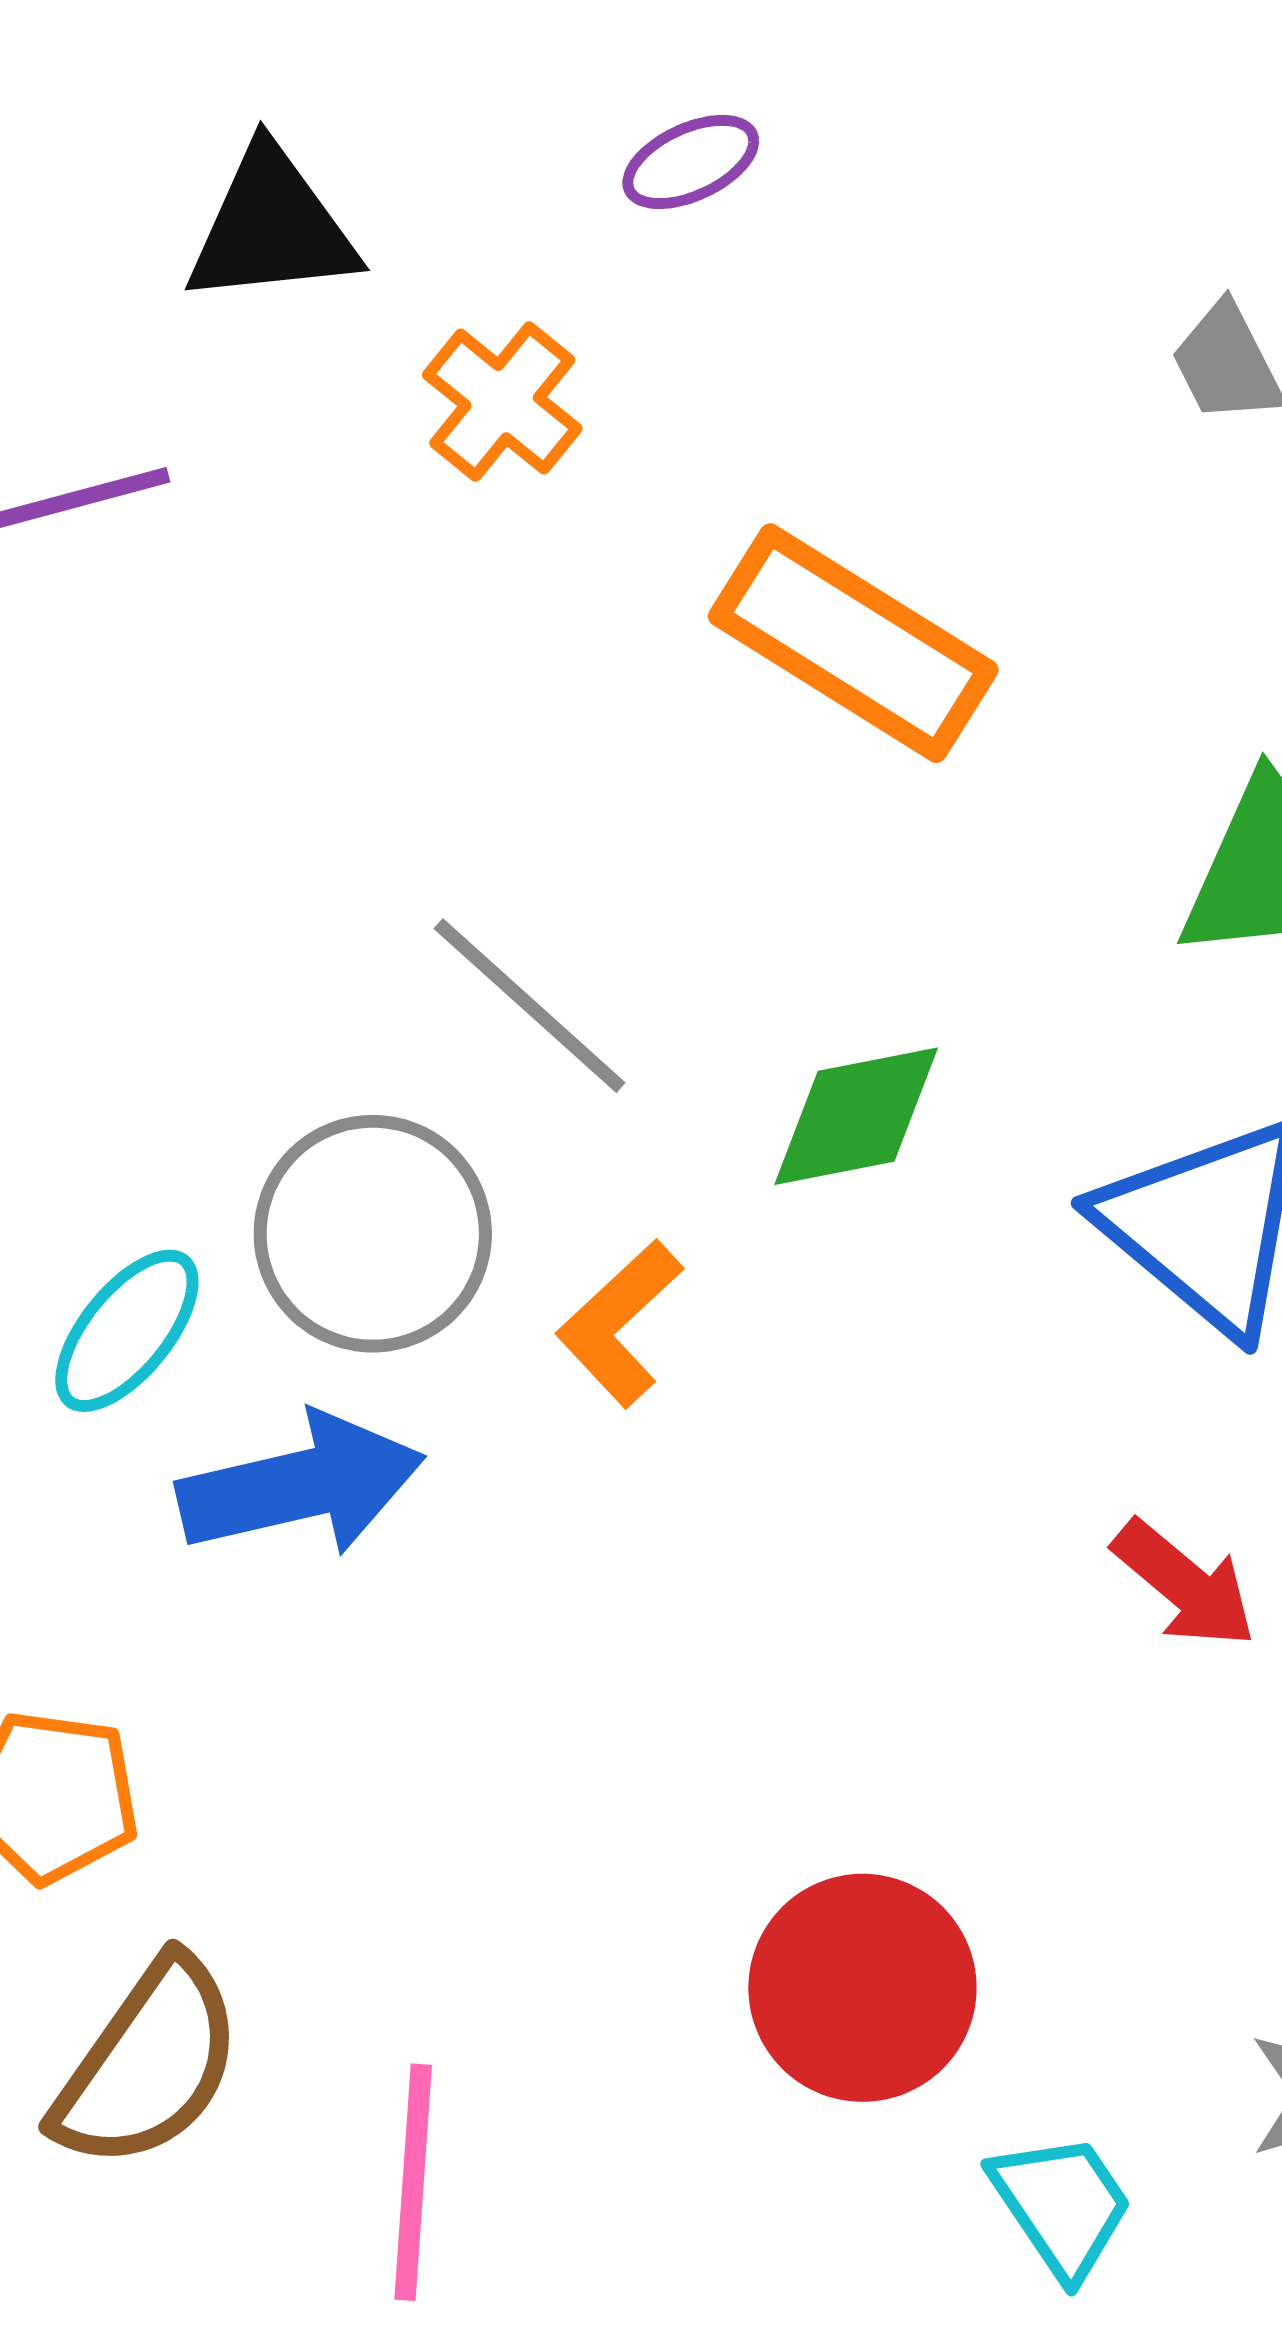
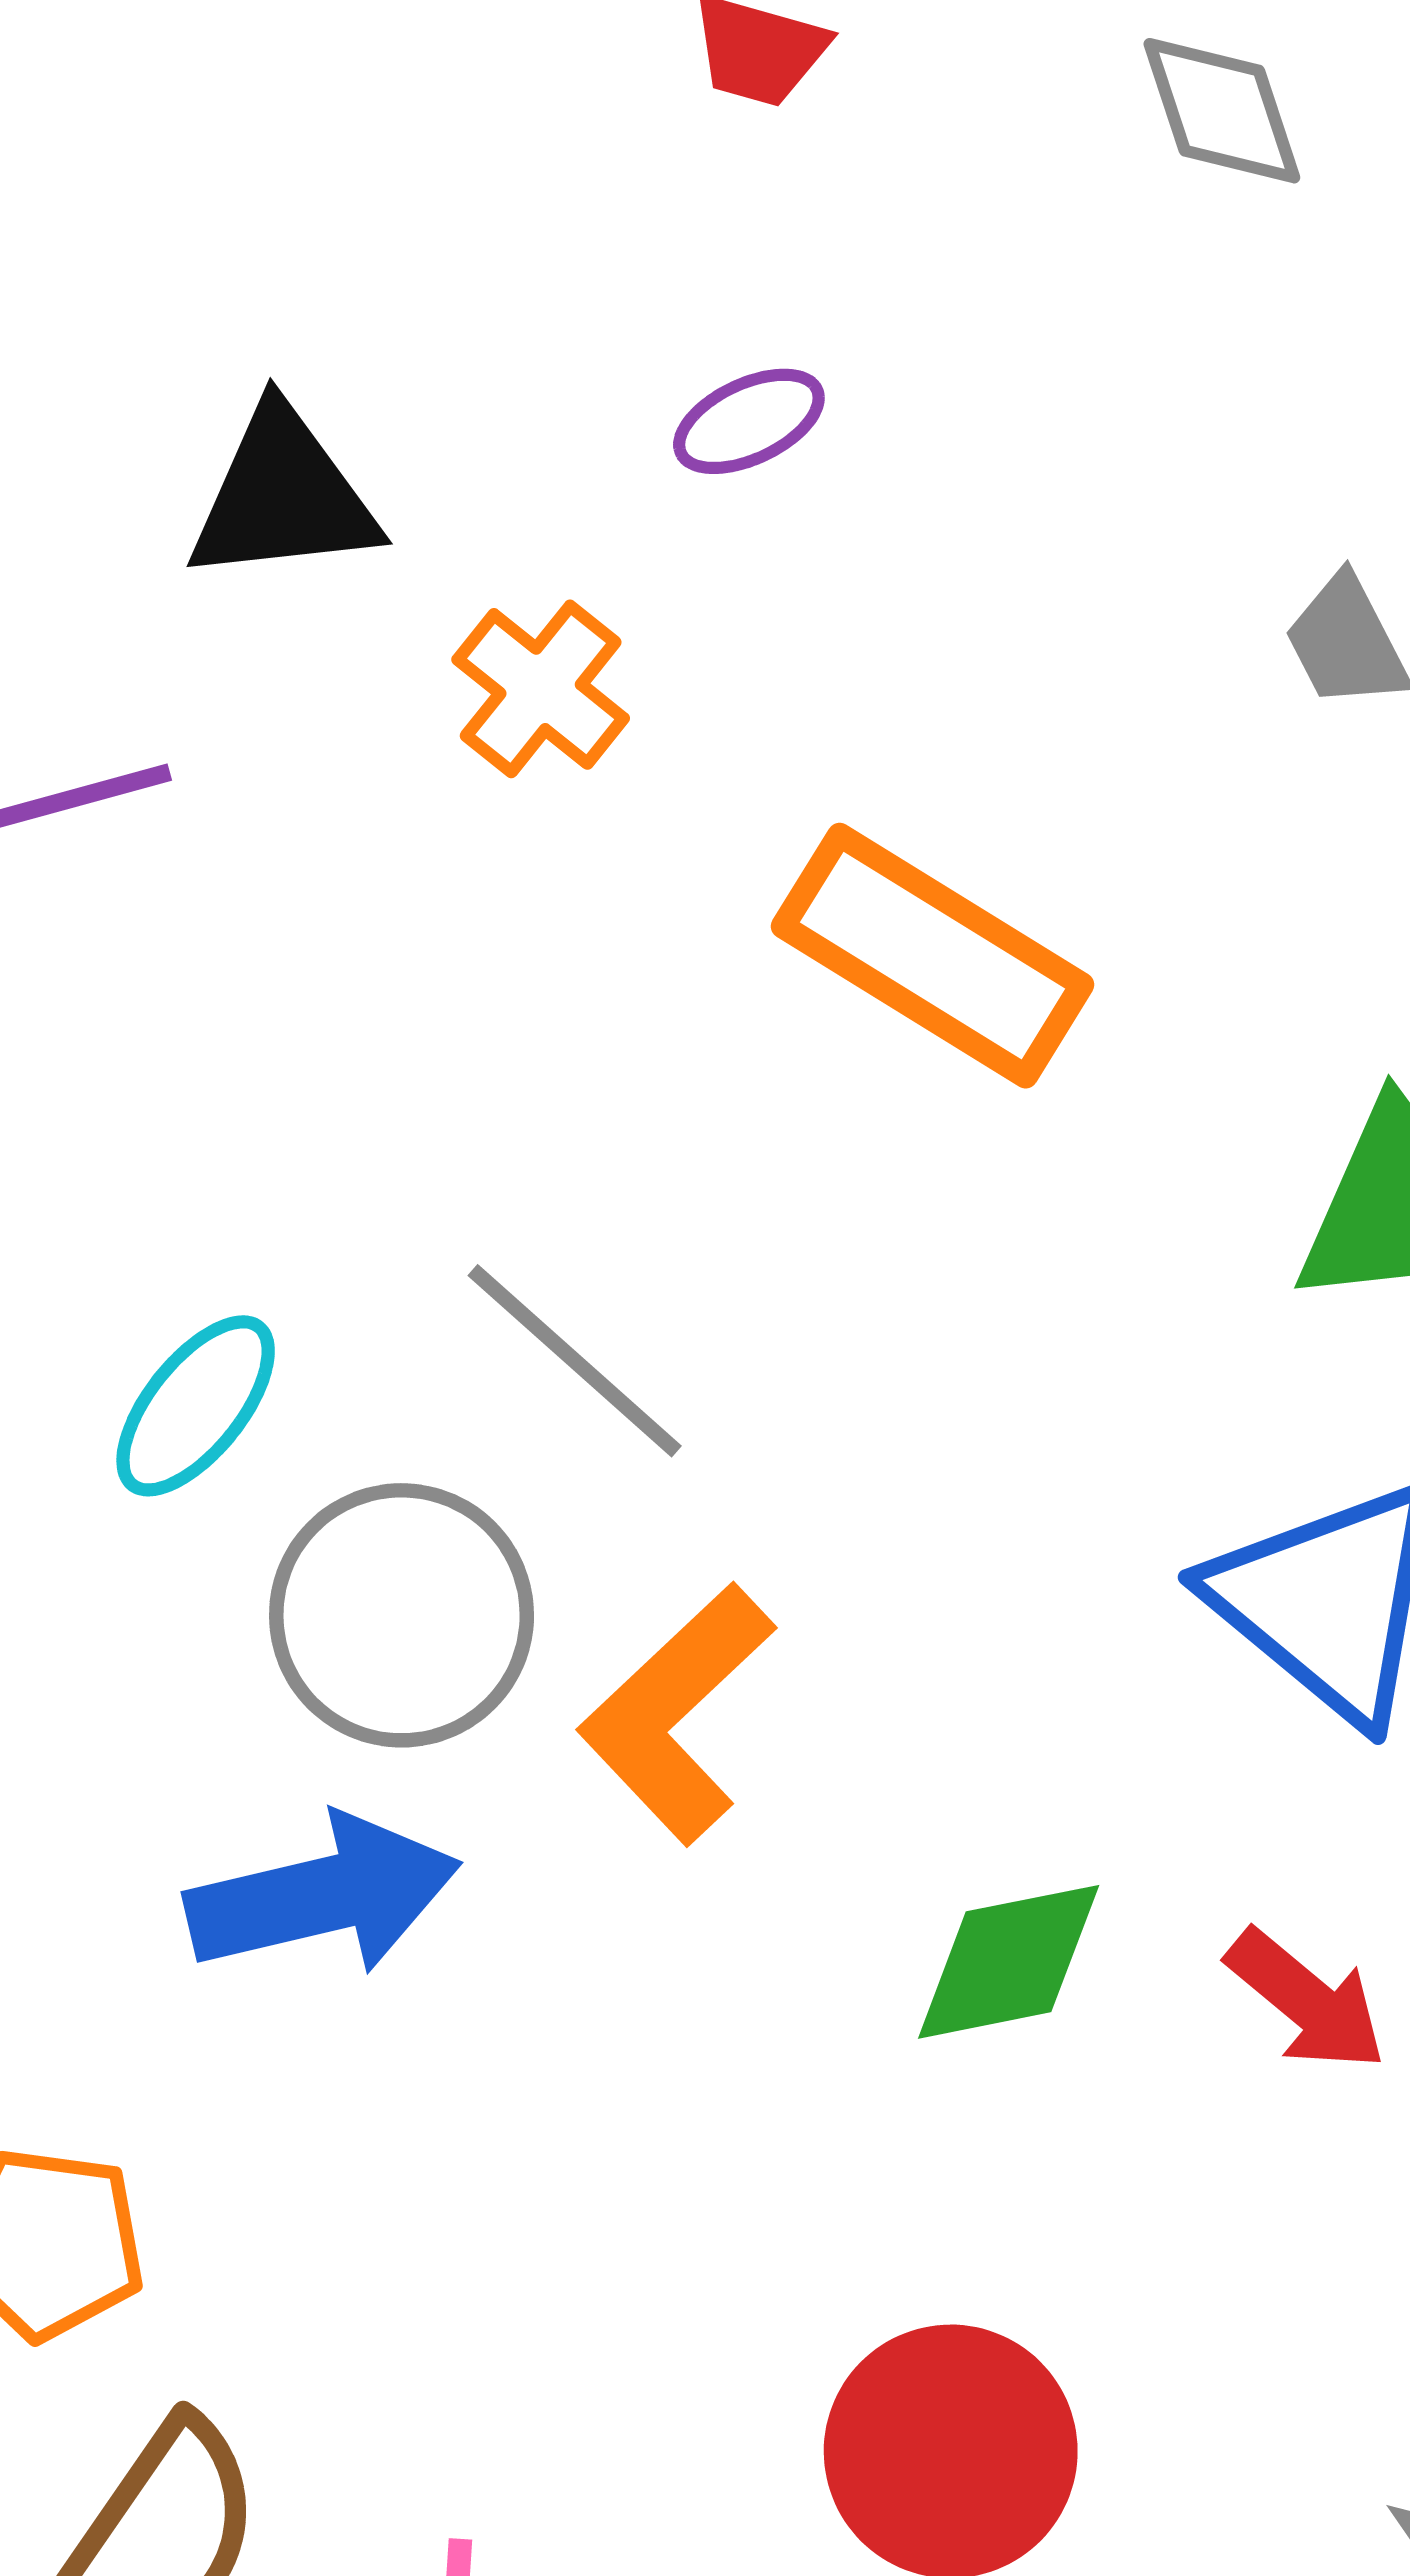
green diamond: (856, 1116) -> (1009, 1962), moved
orange L-shape: (620, 1323) -> (677, 1713), size x1.4
cyan ellipse: (127, 1331) -> (196, 1406), moved

